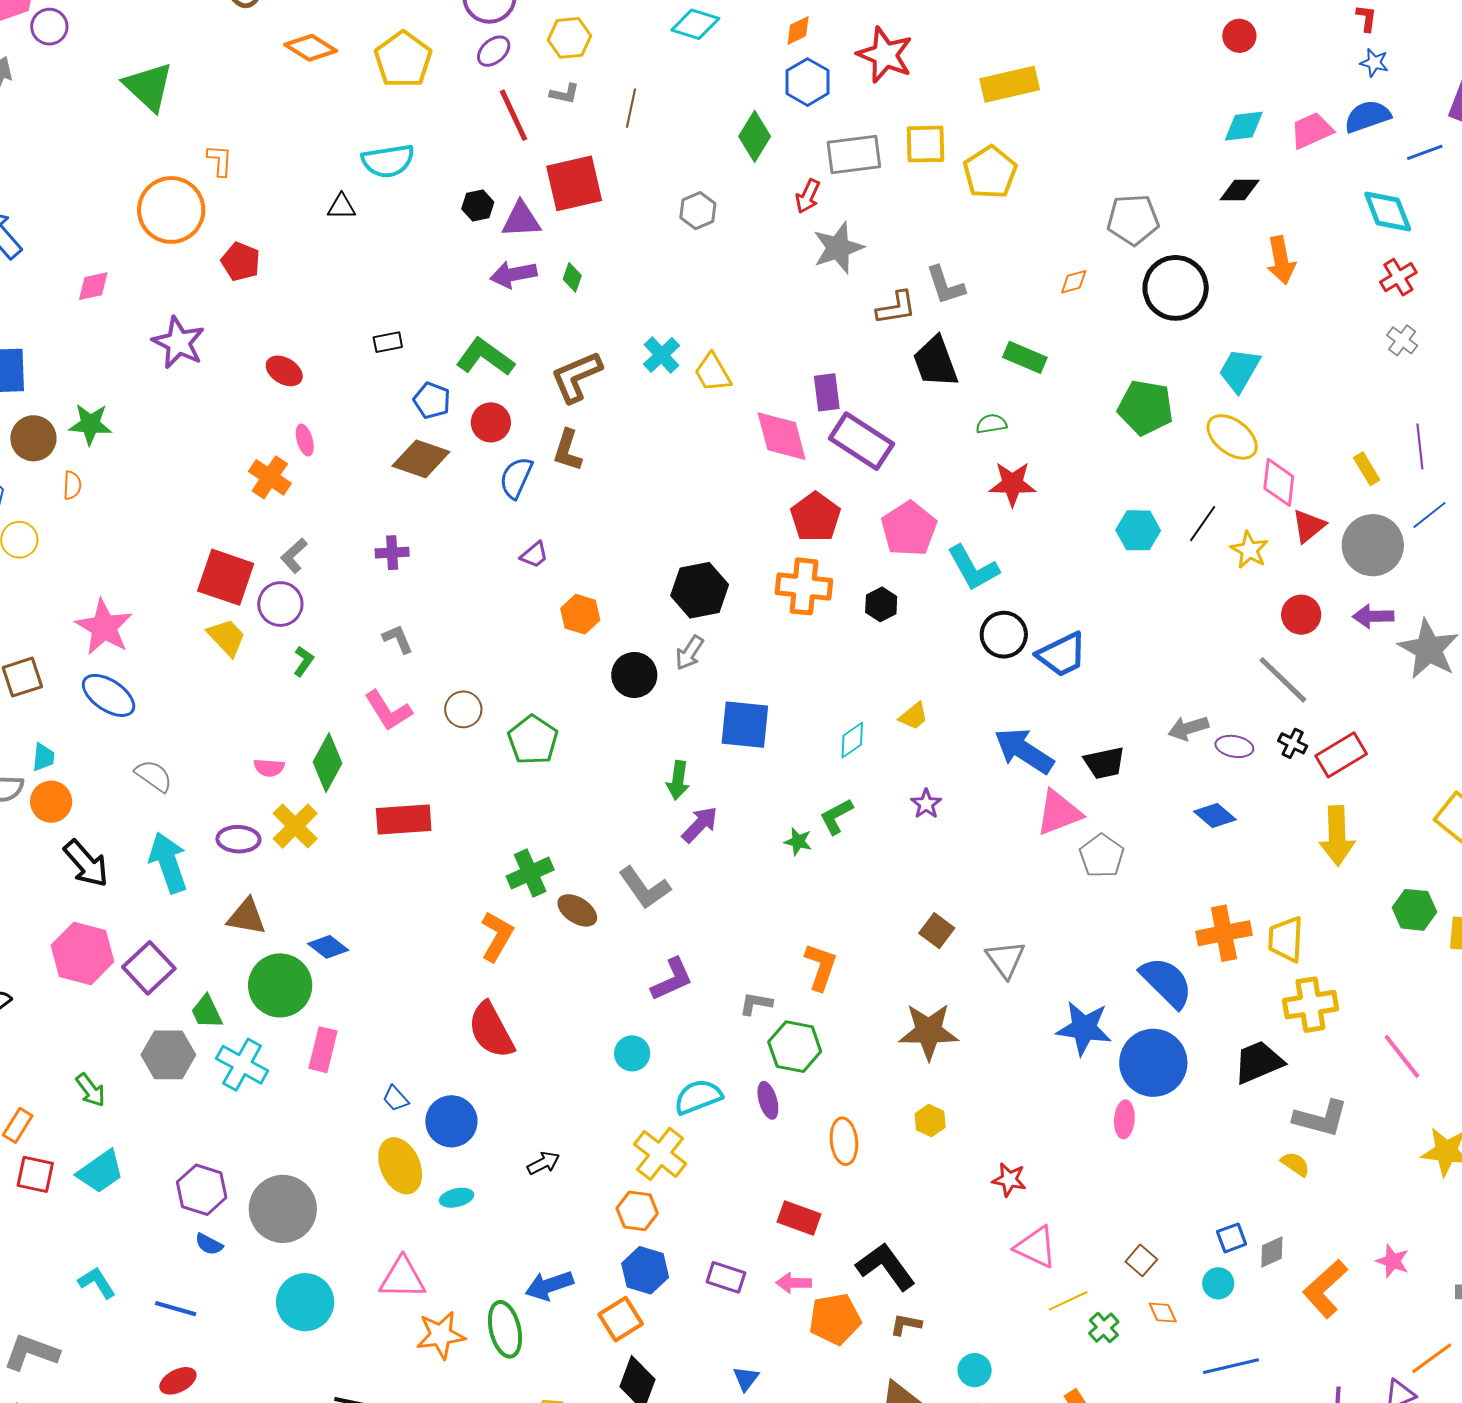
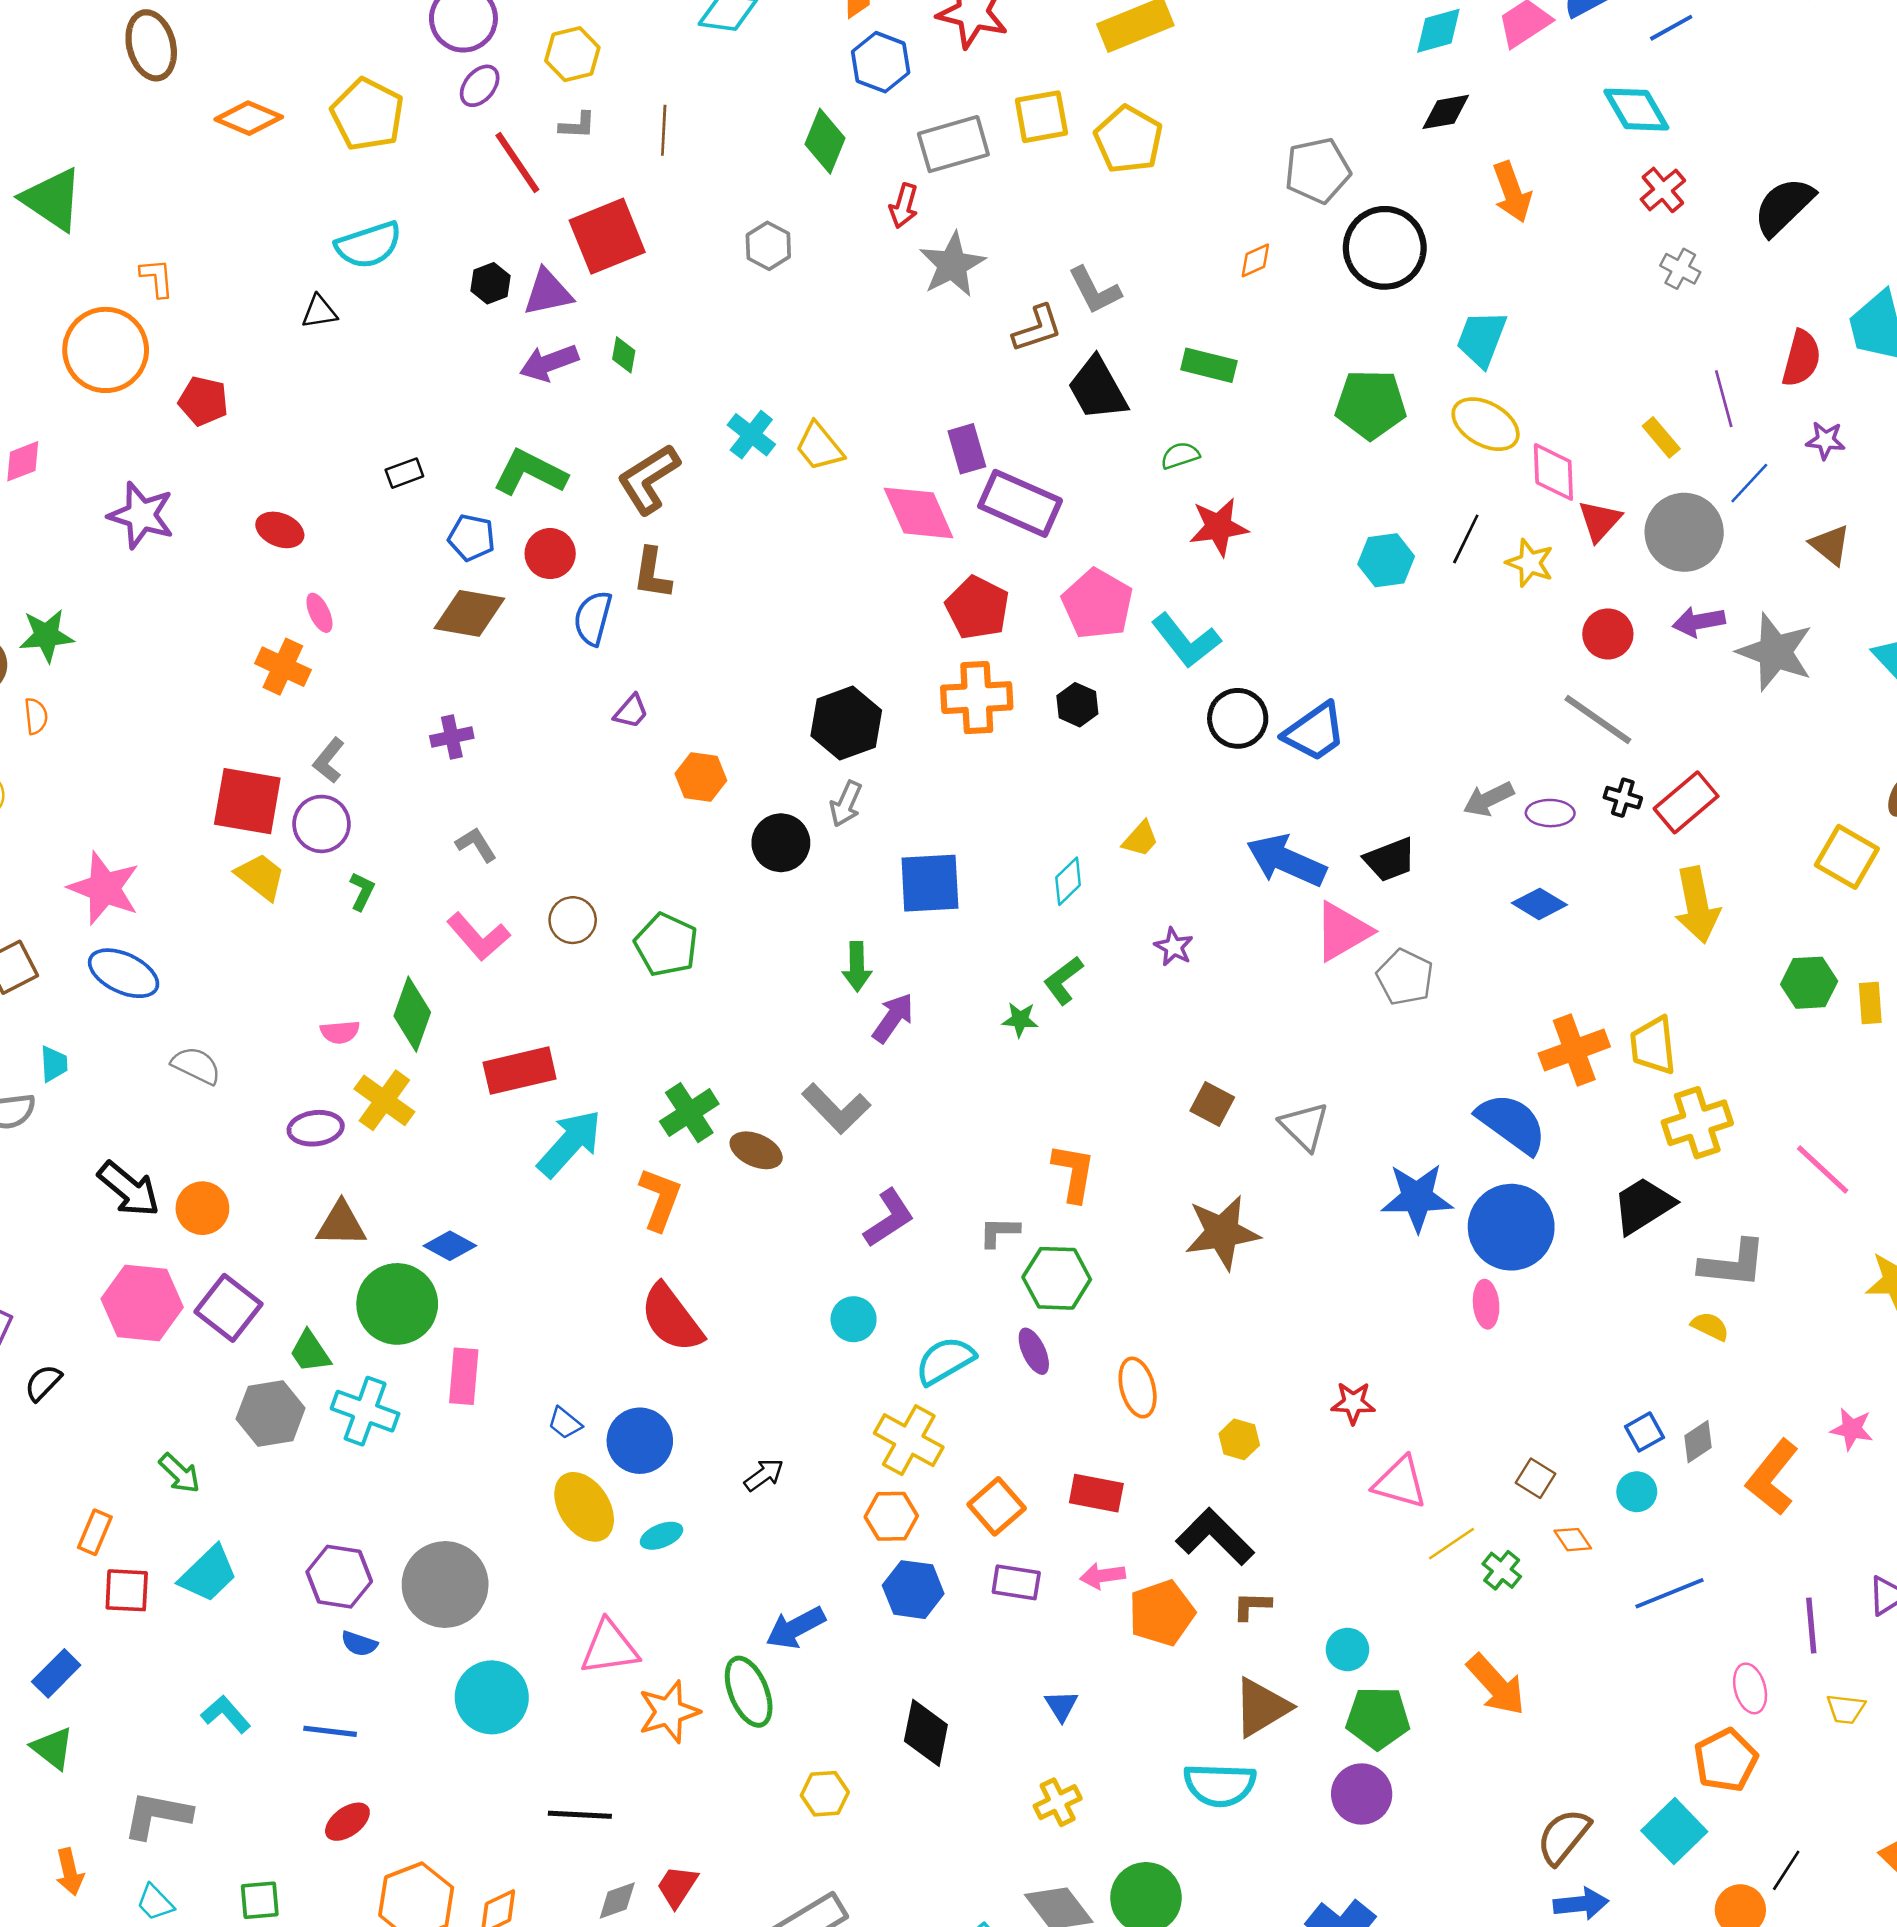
orange circle: (51, 802) -> (202, 1208), moved
cyan arrow: (168, 863) -> (570, 1143), moved, turned 70
yellow hexagon: (930, 1121) -> (1239, 1439), moved
orange square: (621, 1319) -> (997, 1506), moved

